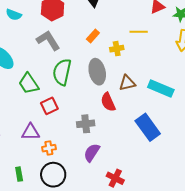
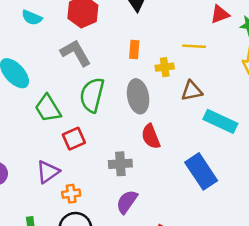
orange rectangle: (93, 36) -> (134, 50), turned -40
brown triangle: (127, 83) -> (192, 91), moved
purple triangle: (31, 132) -> (48, 172), turned -36

